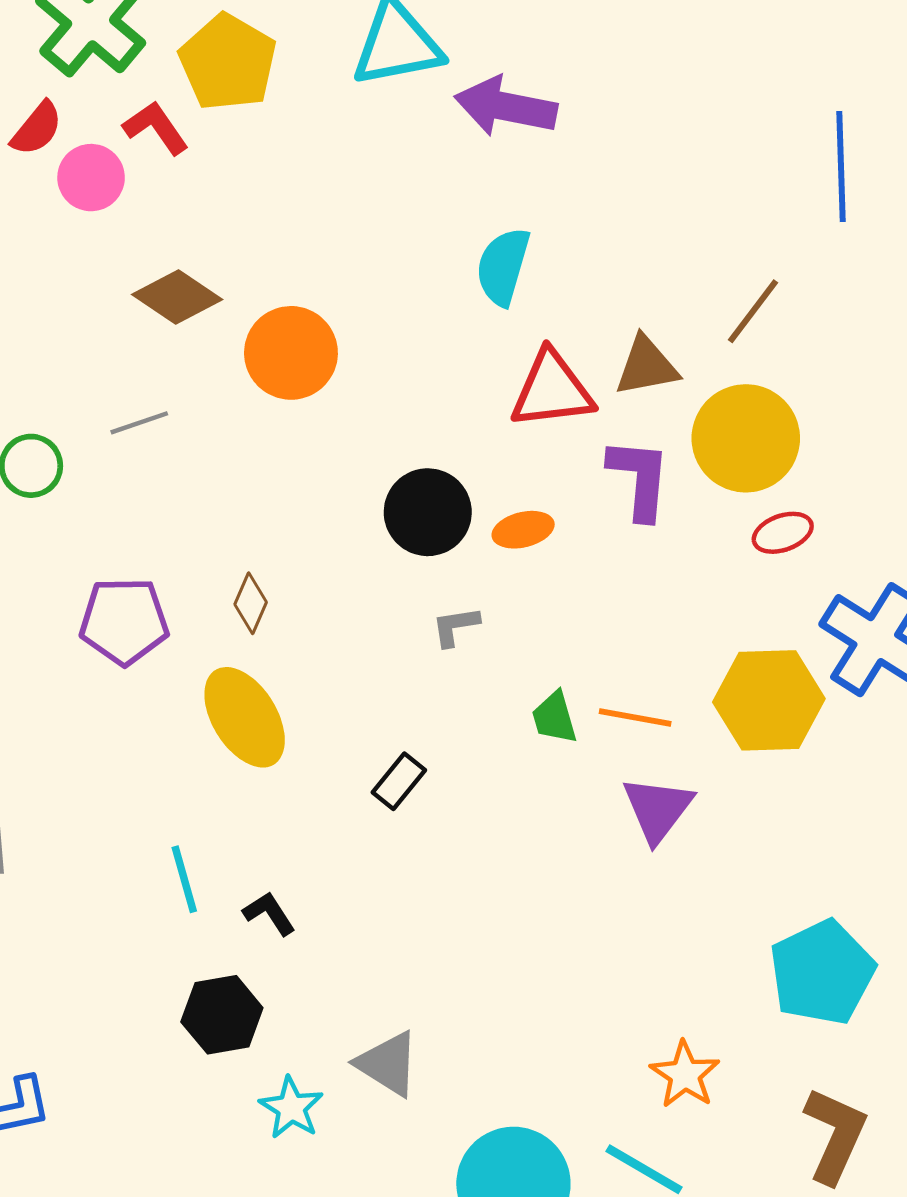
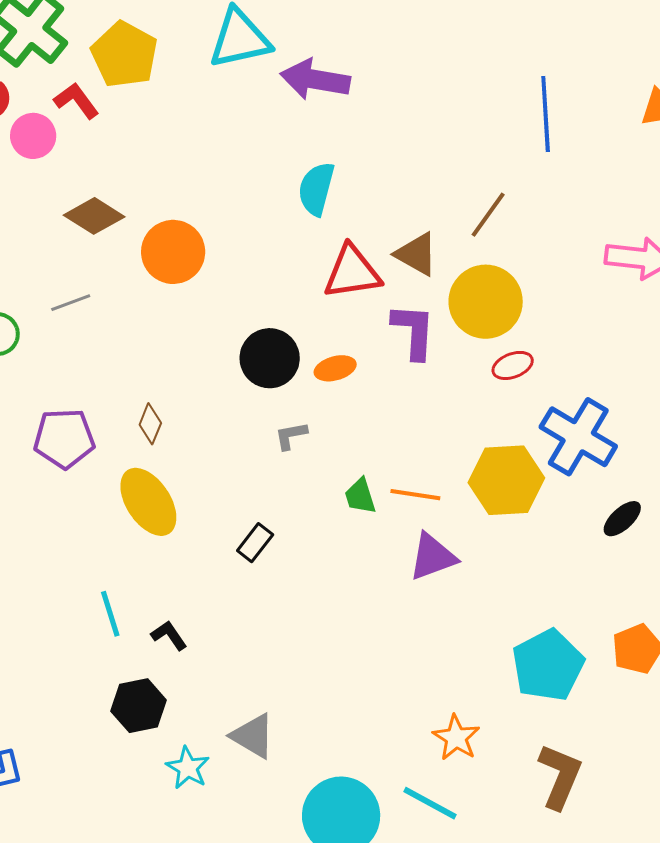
brown triangle: (647, 366) -> (416, 254), turned 42
purple triangle: (658, 809) -> (432, 557), turned 34

